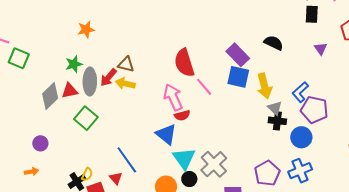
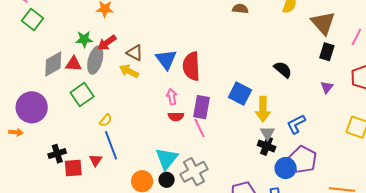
purple rectangle: (238, 55) -> (202, 107), moved, turned 40
red arrow: (108, 77) -> (107, 43), moved
pink line: (204, 87) -> (199, 128), moved
pink arrow: (173, 97) -> (172, 97), size x0.6
purple pentagon: (314, 110) -> (303, 159), moved
blue triangle: (166, 134) -> (166, 59), moved
purple circle: (40, 143) -> (32, 107), size x2.0
yellow semicircle: (87, 174) -> (106, 120), moved

